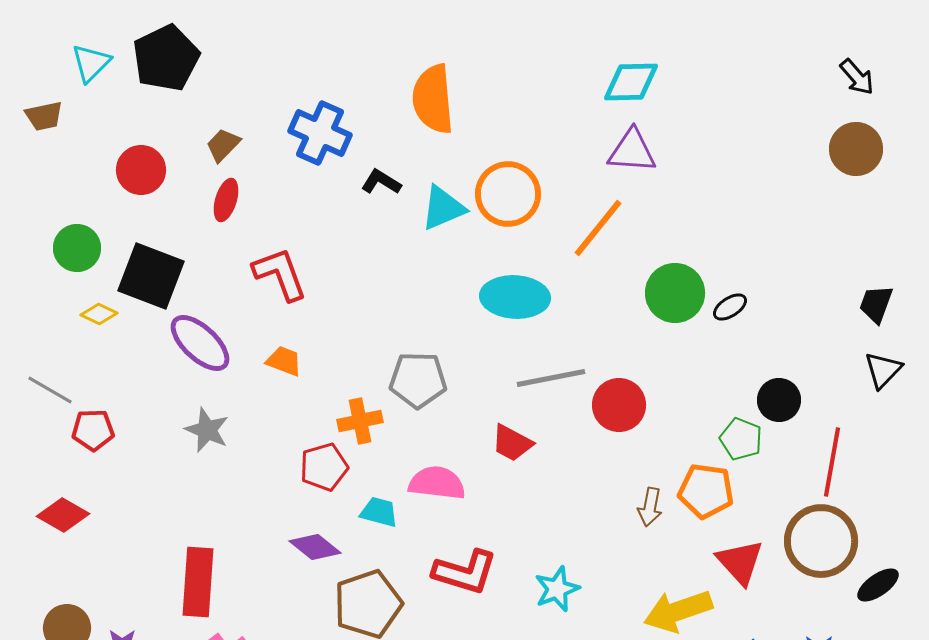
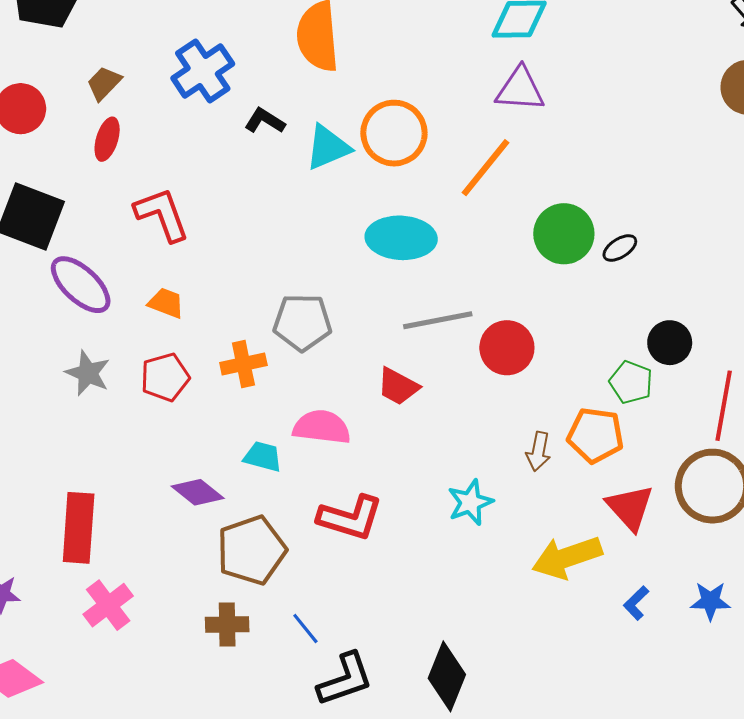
blue cross: (320, 133) -> (203, 71), turned 32
red pentagon: (324, 467) -> (165, 377), moved
cyan star: (557, 589) -> (470, 502), moved

